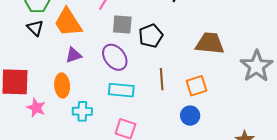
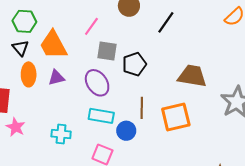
orange ellipse: (62, 86) -> (29, 74), moved
orange square: (196, 86) -> (176, 117), size x1.4
blue circle: (190, 116) -> (126, 131), moved

